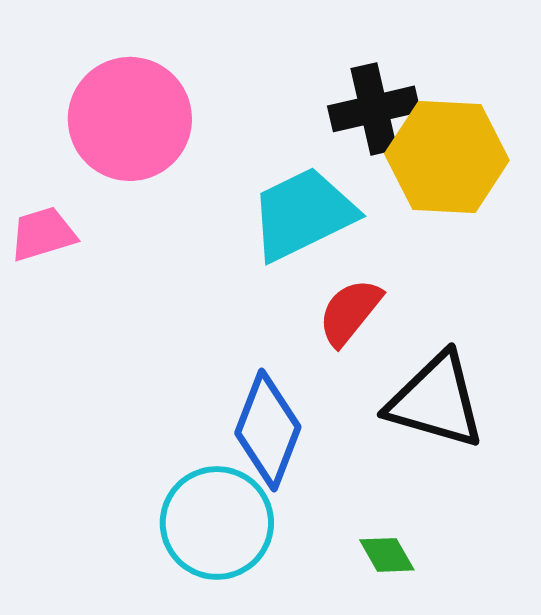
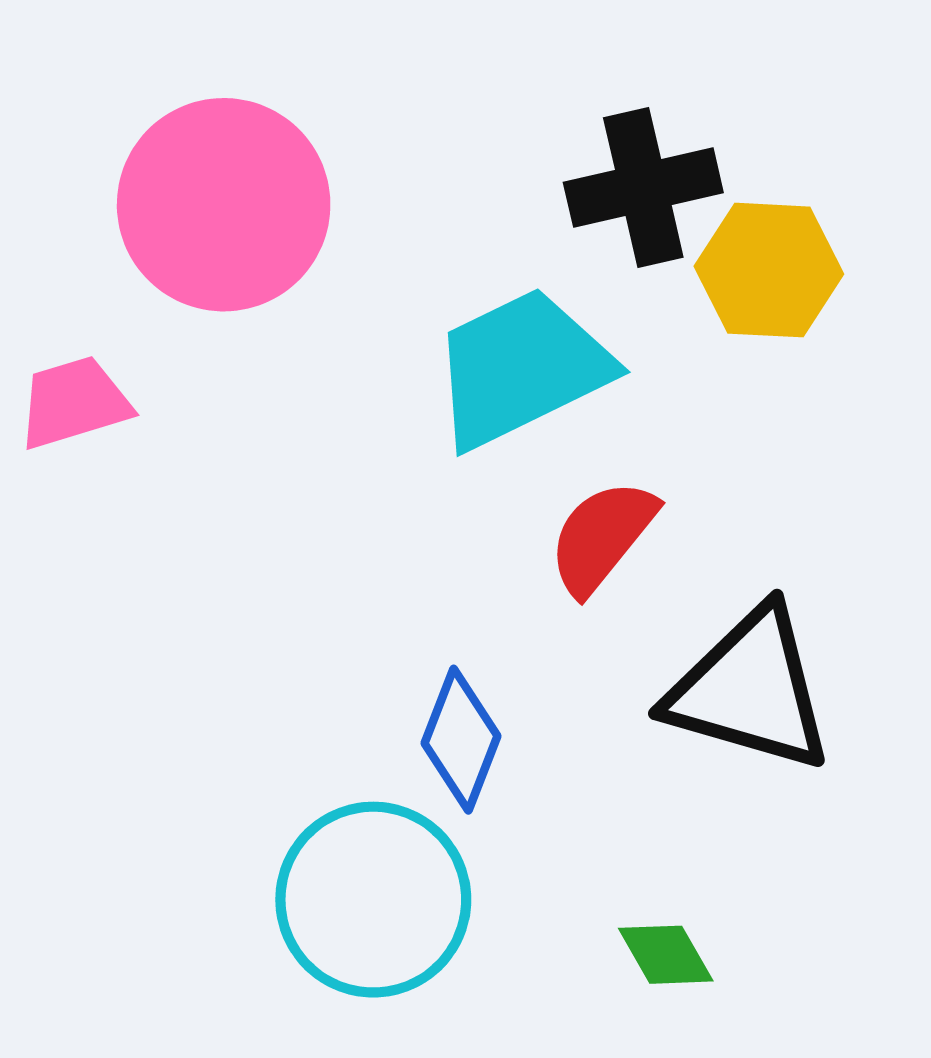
yellow hexagon: (447, 157) -> (769, 270), size x0.7
blue diamond: (268, 430) -> (461, 740), size x0.7

